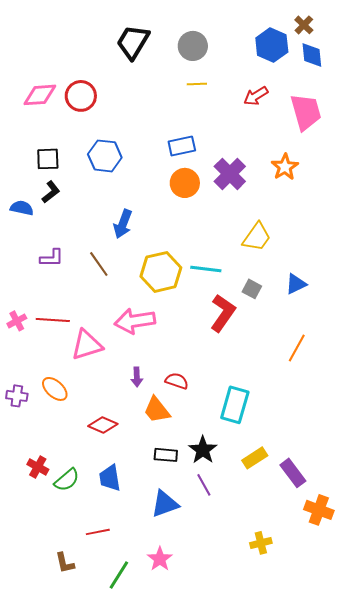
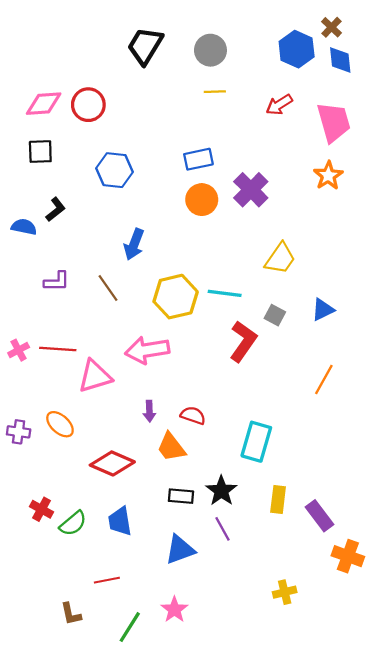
black square: (48, 159) -> (40, 152), moved
orange star: (285, 167) -> (328, 176), moved
red diamond: (103, 425) -> (112, 463), size x1.4
yellow rectangle: (255, 458) -> (278, 499), turned -50

